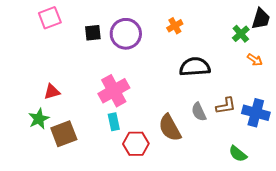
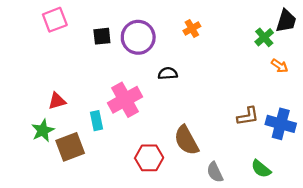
black semicircle: (195, 67) -> (168, 73), moved, size x0.6
gray semicircle: (199, 112) -> (215, 172), moved
cyan rectangle: (114, 122) -> (96, 121), moved

